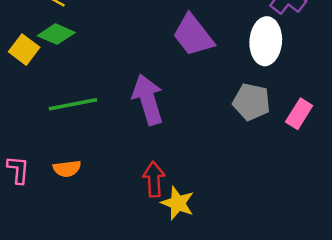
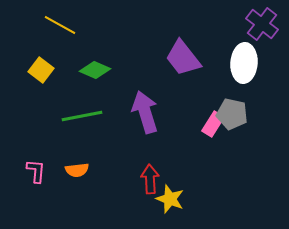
green diamond: (56, 34) -> (95, 70), moved
pink rectangle: (299, 114) -> (213, 124), moved

